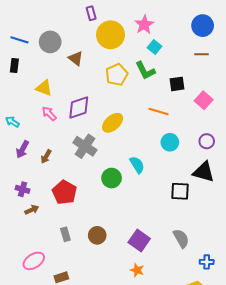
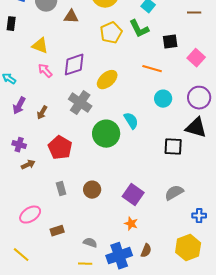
brown triangle: (76, 58) -> (71, 17), turned -35
purple circle: (207, 141) -> (199, 98), size x1.5
green circle: (112, 178) -> (106, 134), size x1.4
gray semicircle: (181, 238) -> (174, 193), turned -90

